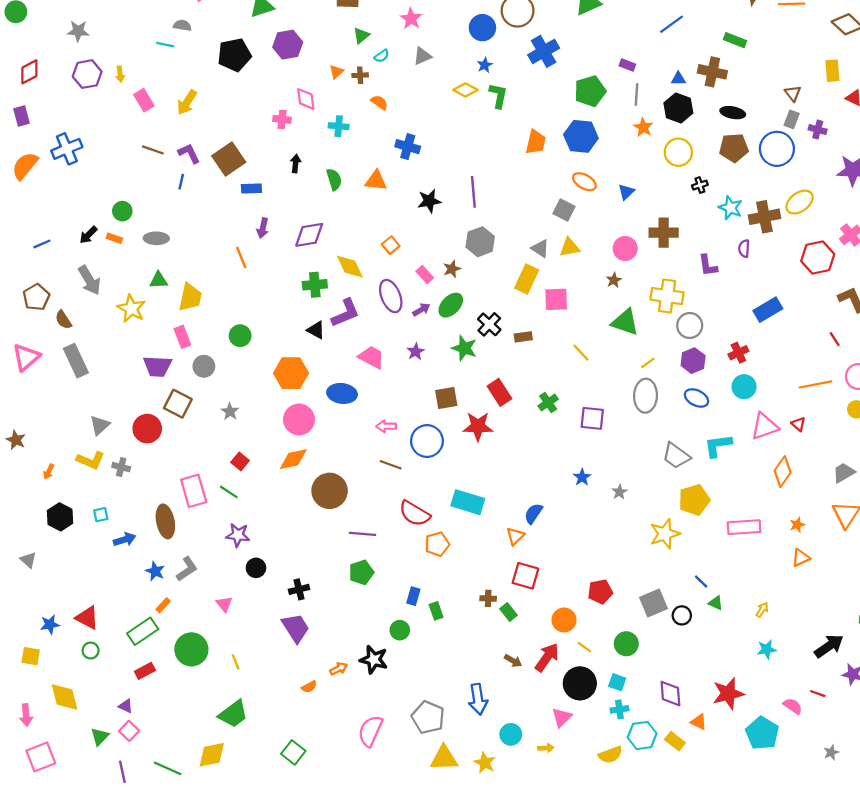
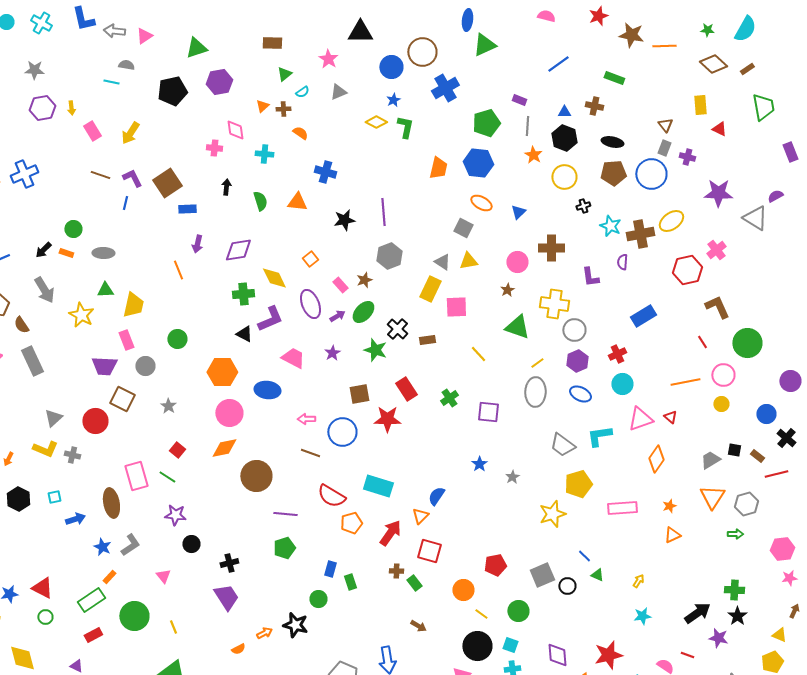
brown cross: (712, 72) -> (594, 106), size x0.7
red arrow: (547, 657) -> (390, 533), moved

